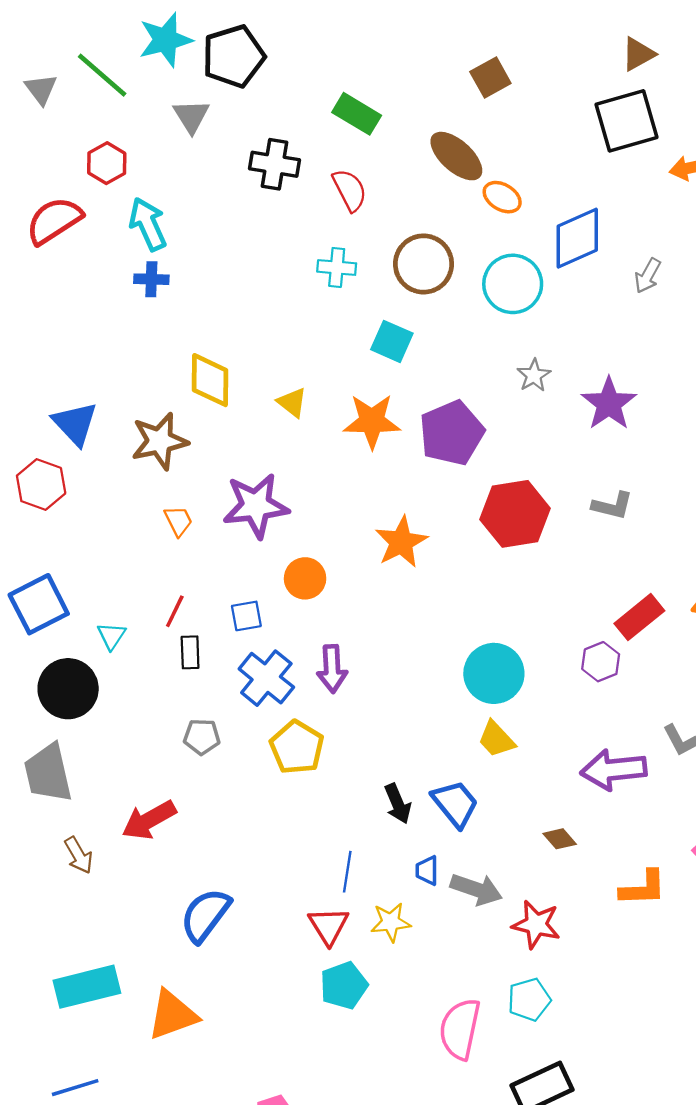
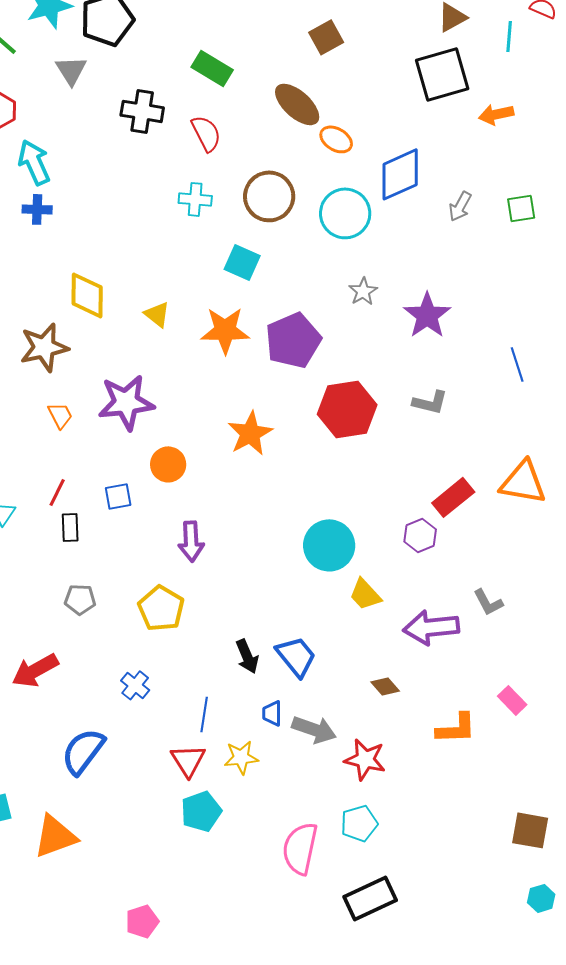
blue cross: (266, 678) -> (135, 685), moved, size x0.6
yellow trapezoid: (496, 739) -> (365, 594), moved

